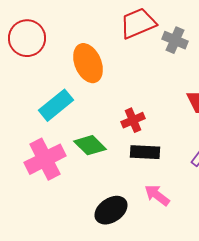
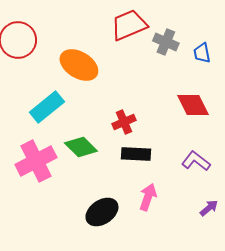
orange ellipse: (88, 63) -> (79, 65), turned -36
pink arrow: (157, 195) -> (148, 197), turned 72

